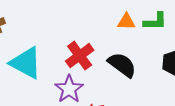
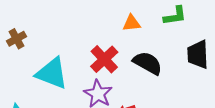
orange triangle: (126, 22) -> (132, 23), moved

